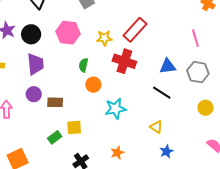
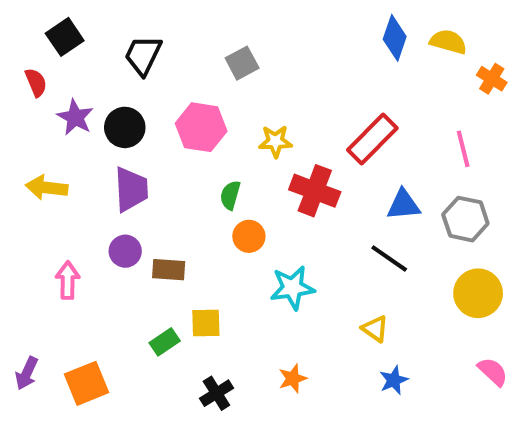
red rectangle: (135, 30) -> (372, 139), moved
yellow circle: (205, 108) -> (478, 293), size x1.5

